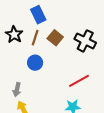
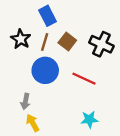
blue circle: (35, 63) -> (45, 70), size x1.5
red line: (79, 81) -> (84, 79), moved, turned 55

